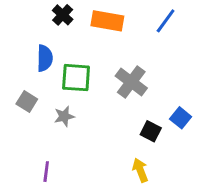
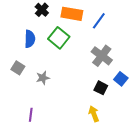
blue line: (166, 21) -> (99, 21), moved
green square: (76, 78) -> (59, 38), moved, turned 35
gray cross: (131, 82) -> (102, 56), moved

